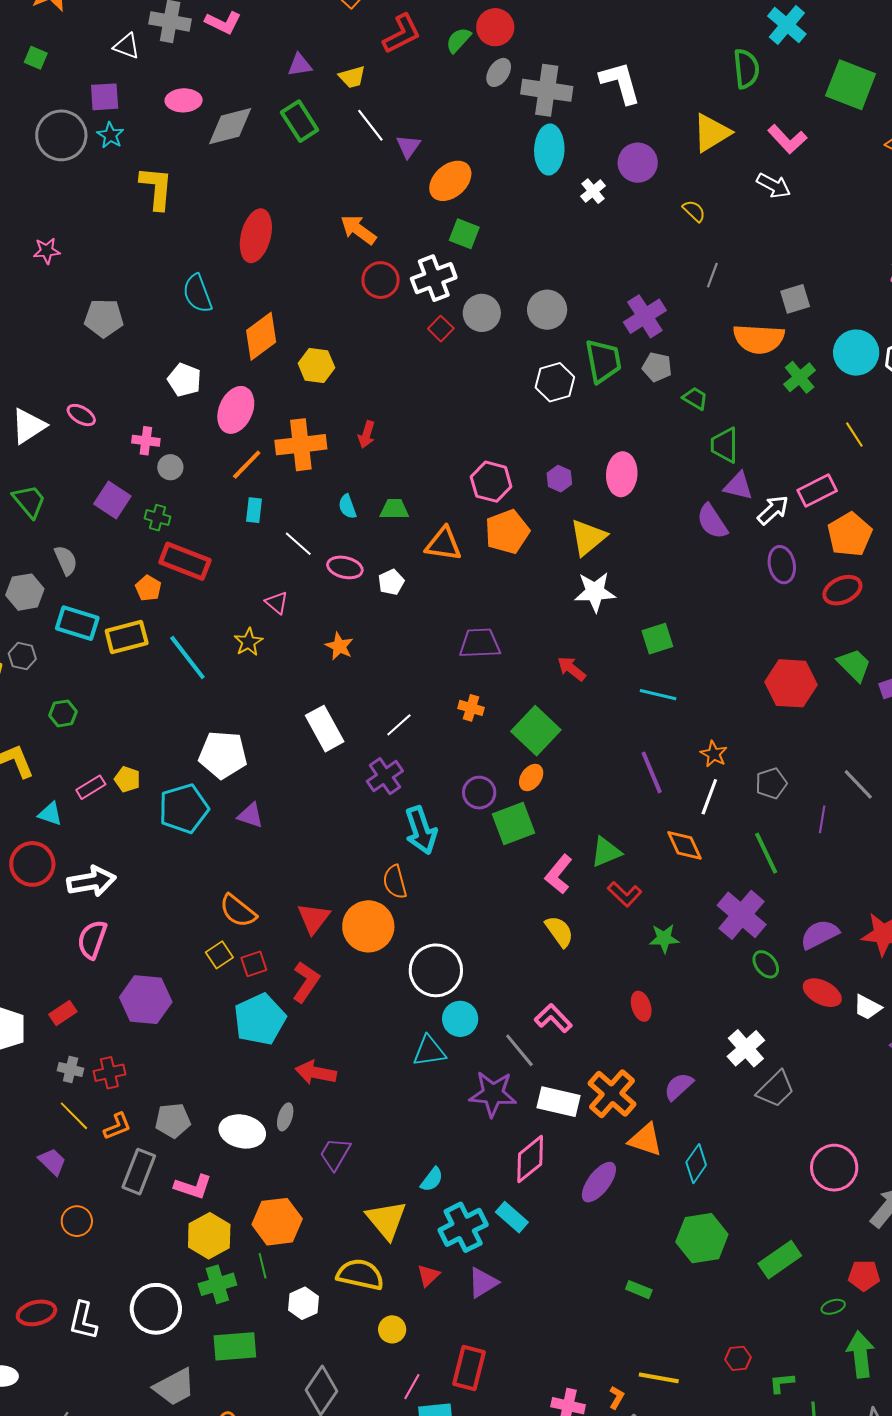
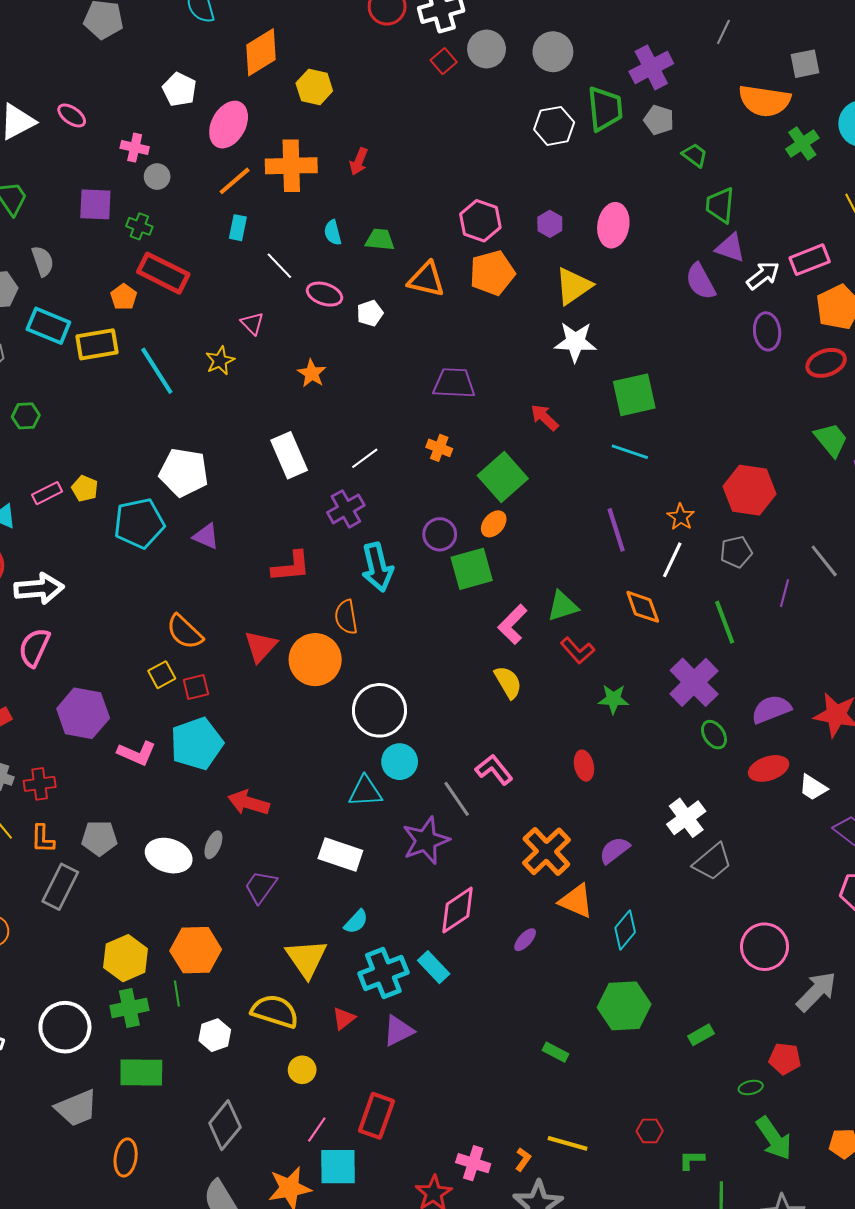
purple square: (112, 500) -> (95, 204), turned -36
green square: (657, 639) -> (634, 395), size x1.4
red hexagon: (791, 683) -> (749, 490), moved
red L-shape: (306, 982) -> (291, 567), moved, turned 45
red ellipse: (822, 993) -> (769, 768), turned -51
purple star: (493, 1094) -> (426, 841), turned -30
white rectangle: (559, 1102) -> (340, 855), moved
orange L-shape: (117, 1126) -> (43, 839), turned 108
purple ellipse: (599, 1182) -> (525, 940), size x0.6
pink L-shape: (193, 1187) -> (137, 753), moved
green rectangle: (780, 1260) -> (701, 1035), size x0.6
green arrow: (860, 1354) -> (774, 1138), turned 147

